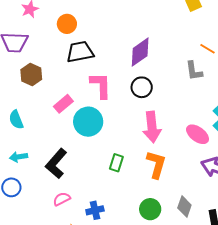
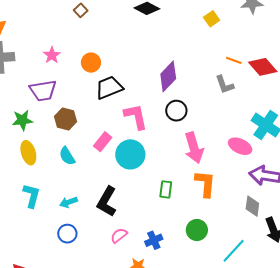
cyan semicircle: (16, 120) -> (67, 156), moved
gray diamond: (184, 207) -> (252, 206), moved
green circle: (150, 209) -> (197, 230), moved

